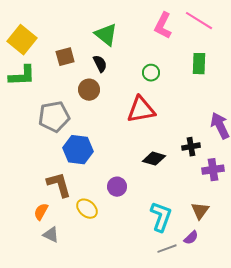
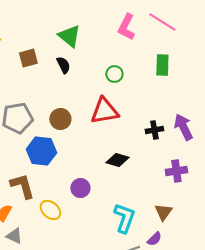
brown circle: (89, 90) -> (60, 119), moved
black cross: (191, 147) -> (154, 130), moved

